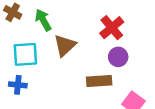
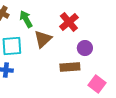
red cross: (112, 28) -> (69, 22), moved

